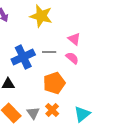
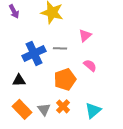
pink triangle: (74, 39) -> (85, 35), turned 40
pink semicircle: (72, 58) -> (90, 65), moved

